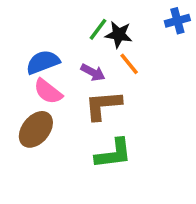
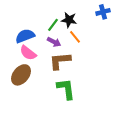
green line: (98, 29) -> (53, 25), moved
green L-shape: (114, 154) -> (66, 89), turned -90

